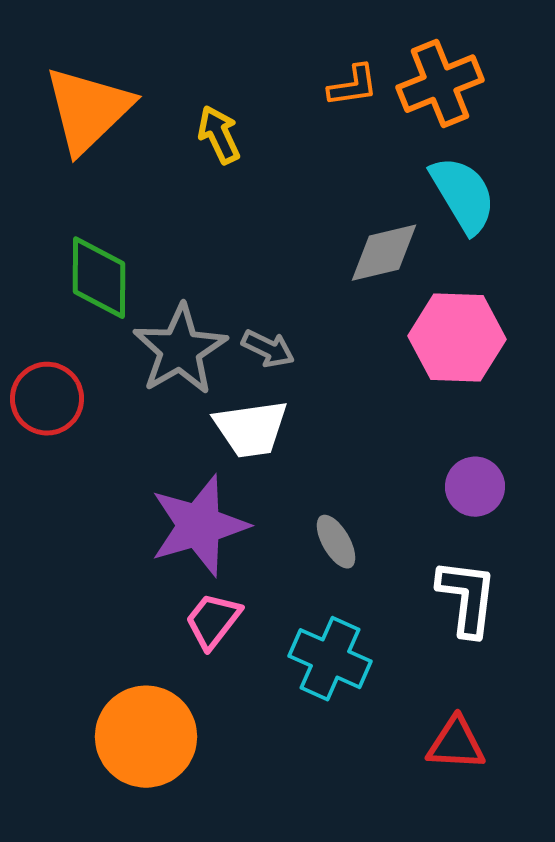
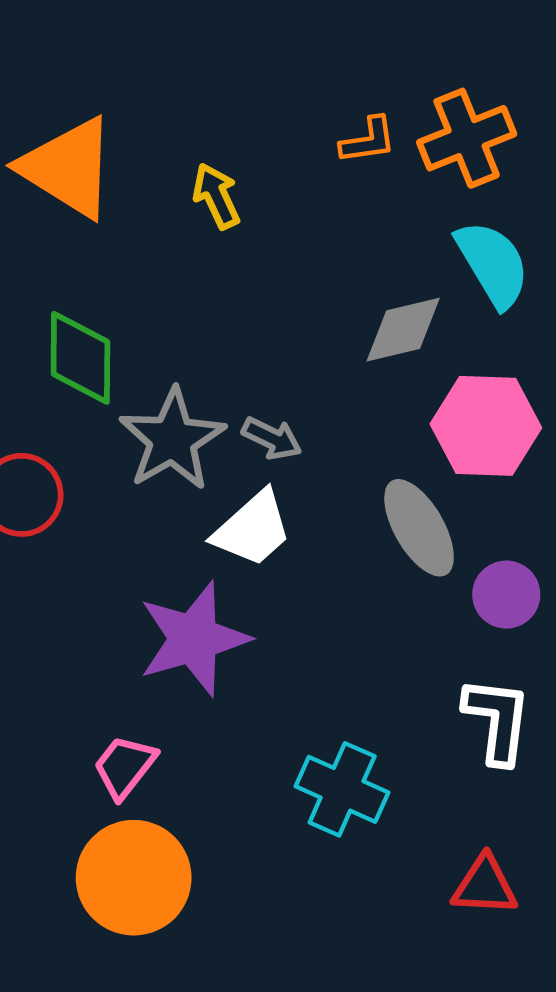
orange triangle: (88, 110) -> (68, 168), turned -44
white trapezoid: (251, 429) -> (253, 529), turned -34
gray ellipse: (336, 542) -> (419, 528), moved, size x1.6
pink trapezoid: (213, 621) -> (125, 767), moved

